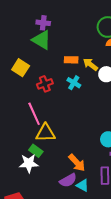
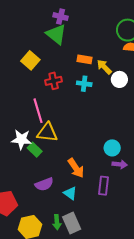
cyan cross: (74, 83) -> (84, 84), turned -32
white star: (29, 163) -> (21, 139), moved
purple semicircle: (68, 180) -> (44, 184), moved
cyan triangle: (83, 185) -> (70, 193), moved

